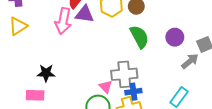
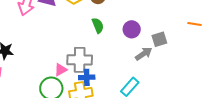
green semicircle: (139, 37) -> (98, 25), size x0.7
pink triangle: (106, 87) -> (61, 70), turned 40

